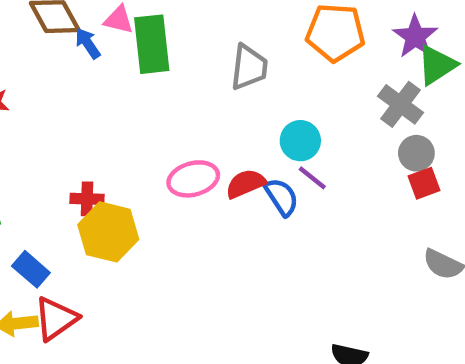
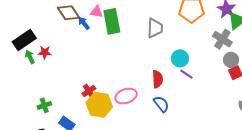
pink ellipse: (193, 179) -> (126, 96), moved
red semicircle: (246, 184) -> (158, 79), turned 114
blue semicircle: (282, 197) -> (161, 104), moved
red cross: (87, 199) -> (89, 91), turned -32

